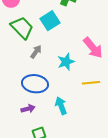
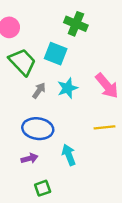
cyan square: (50, 21) -> (56, 54), turned -36
cyan star: (66, 62) -> (68, 88), moved

